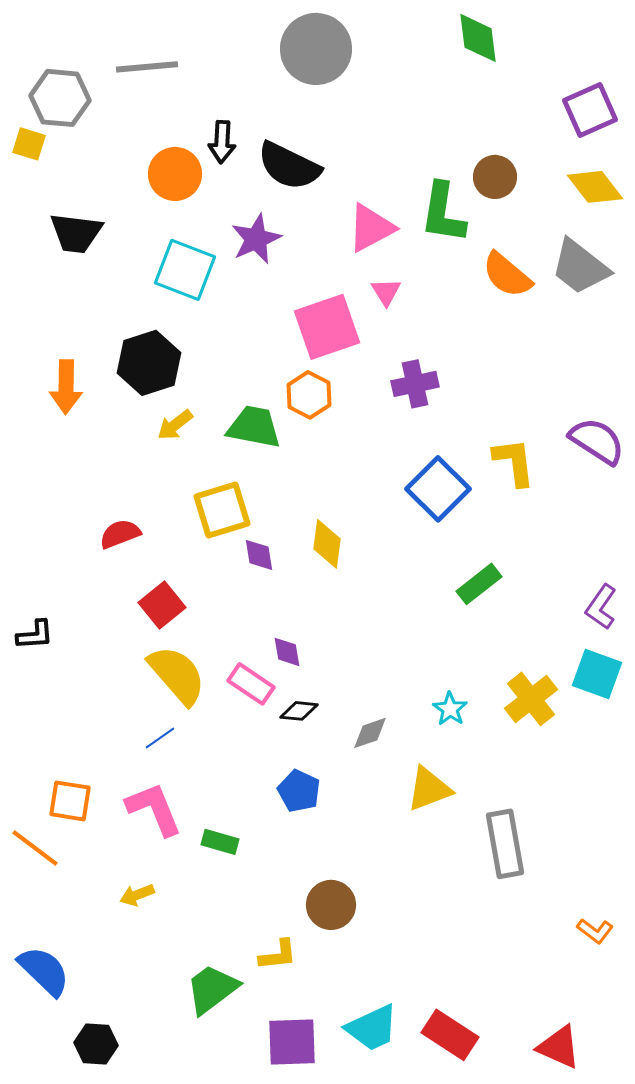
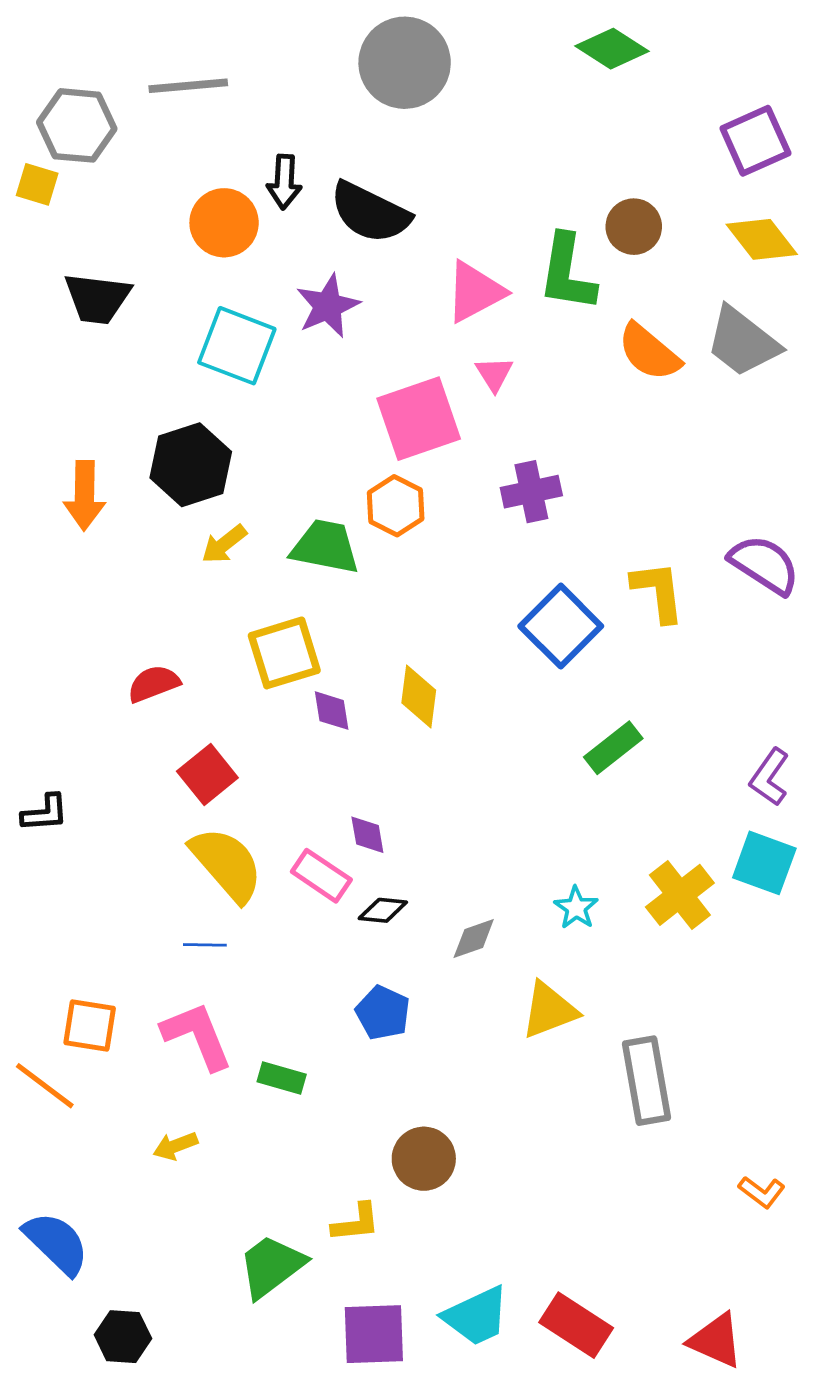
green diamond: (478, 38) -> (612, 49), turned -50
blue line: (160, 738) -> (205, 945), turned 36

